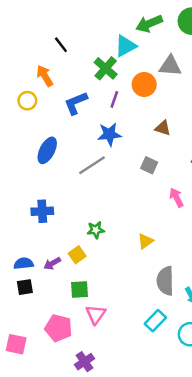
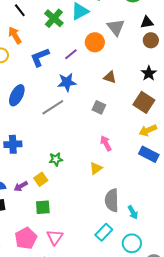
black line: (61, 45) -> (20, 10), moved
gray triangle: (170, 66) -> (116, 27), turned 48
green cross: (106, 68) -> (54, 18), moved
purple line: (114, 99) -> (71, 54), turned 32
pink arrow: (176, 198) -> (106, 143), moved
pink triangle: (96, 314) -> (55, 237), moved
pink pentagon: (58, 328) -> (26, 238), turned 30

